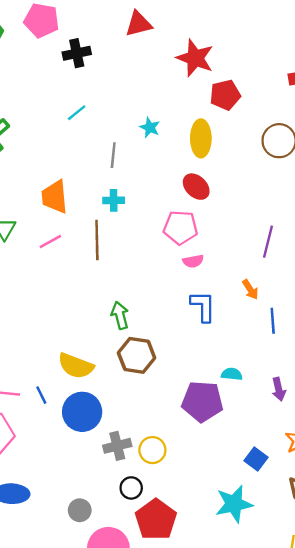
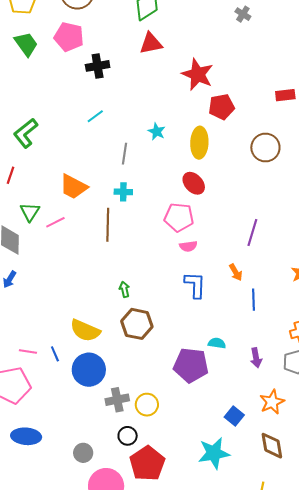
orange trapezoid: (55, 197) -> (73, 187), turned -60
pink line: (50, 241) -> (55, 222), moved
green arrow: (120, 315) -> (124, 289), size x0.7

